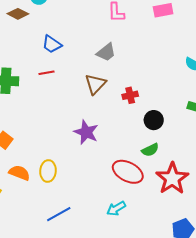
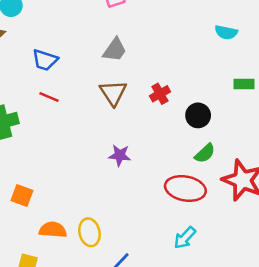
red line: (47, 73) -> (49, 97), turned 49
purple star: (86, 132) -> (120, 155), size x0.7
yellow ellipse: (48, 171) -> (89, 232), moved

